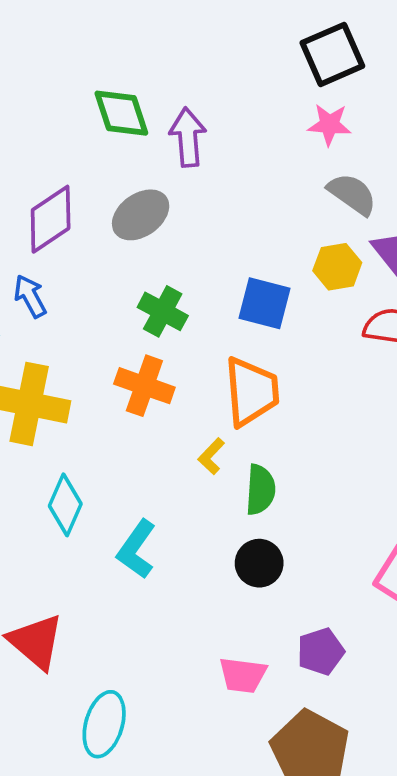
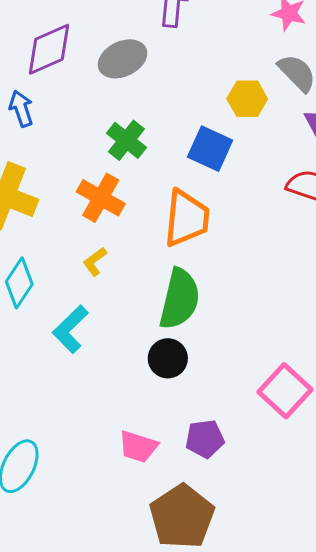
yellow hexagon: (337, 267) -> (247, 99), moved
yellow L-shape: (211, 456) -> (95, 262), moved
green semicircle: (260, 490) -> (180, 299), size x1.5

